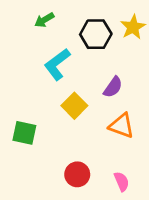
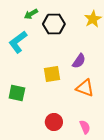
black hexagon: (96, 34) -> (54, 24), moved
cyan L-shape: (57, 64) -> (18, 42), moved
yellow square: (74, 106) -> (52, 74), turned 36

